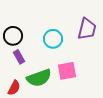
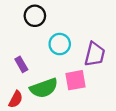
purple trapezoid: (87, 29) -> (95, 54), moved
black circle: (13, 36) -> (35, 16), moved

